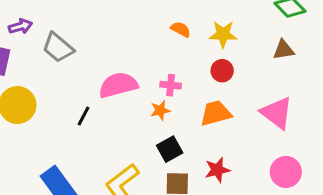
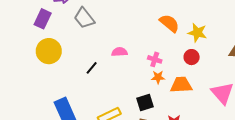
orange semicircle: (181, 29) -> (169, 23), size x1.5
pink semicircle: (118, 85) -> (119, 52), size x0.6
orange star: (160, 110) -> (158, 77), moved

